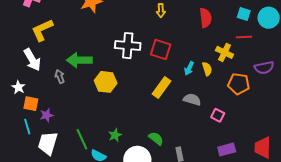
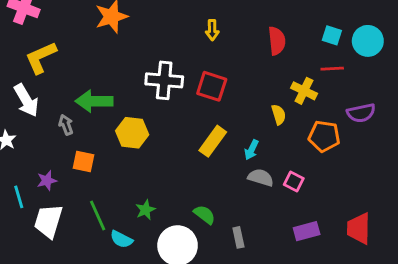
cyan arrow: (189, 68) -> (251, 150), moved
gray semicircle: (192, 99) -> (261, 177), moved
orange square: (31, 104) -> (84, 162), moved

